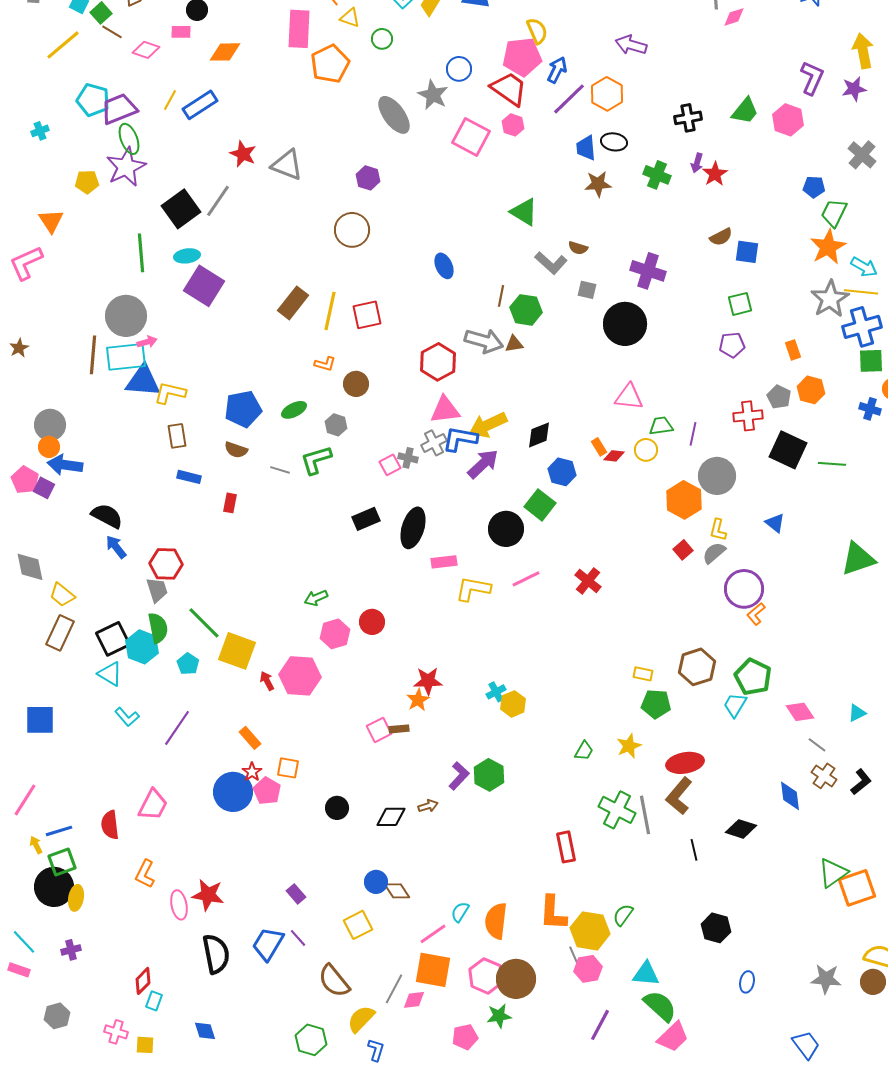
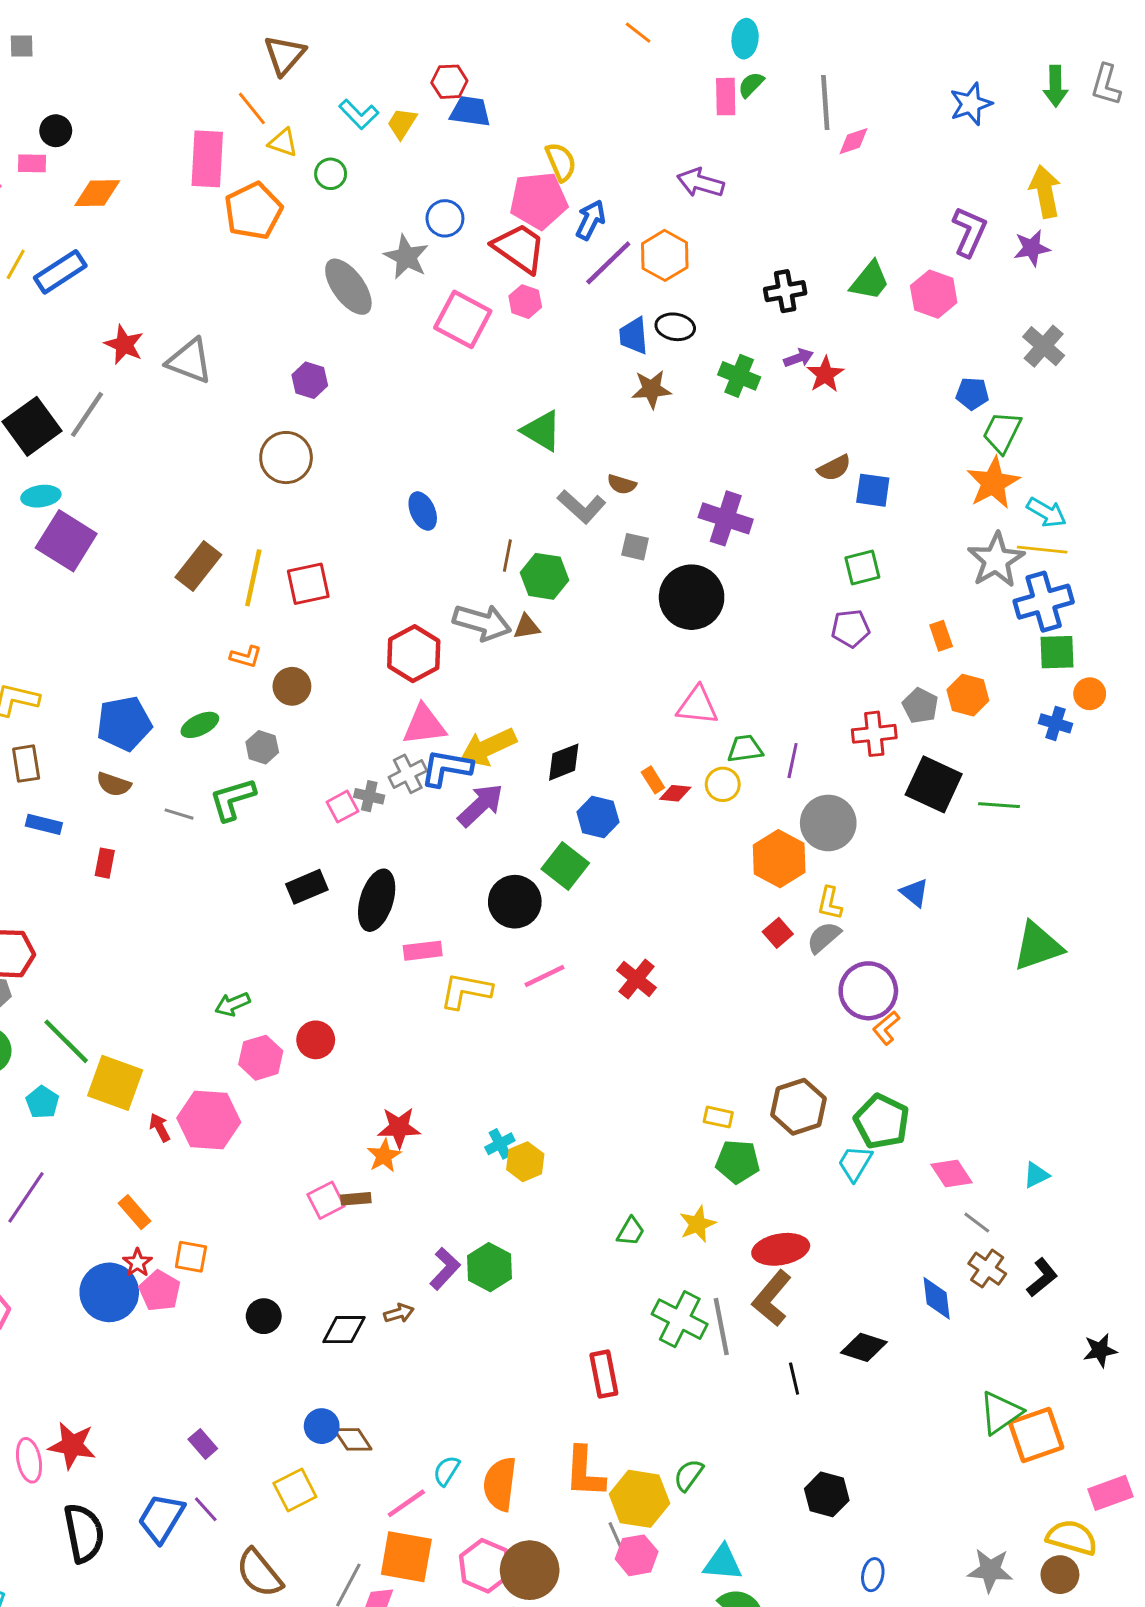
purple arrow: (697, 163) -> (799, 358), turned -126

